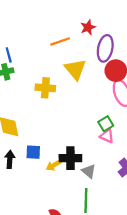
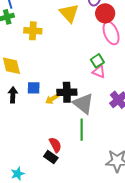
yellow cross: (45, 88) -> (33, 31), moved
gray triangle: (89, 171) -> (83, 103), size x1.6

